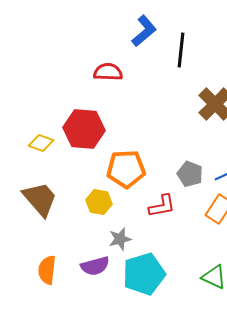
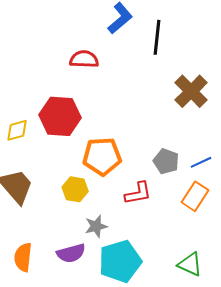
yellow diamond: (41, 143) -> (17, 130), turned -35

